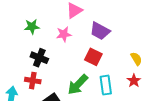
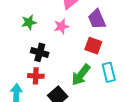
purple trapezoid: (100, 31) -> (97, 19), turned 45

